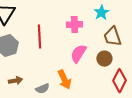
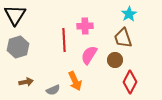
cyan star: (101, 13) -> (129, 14), moved
red line: (39, 37) -> (64, 40), moved

